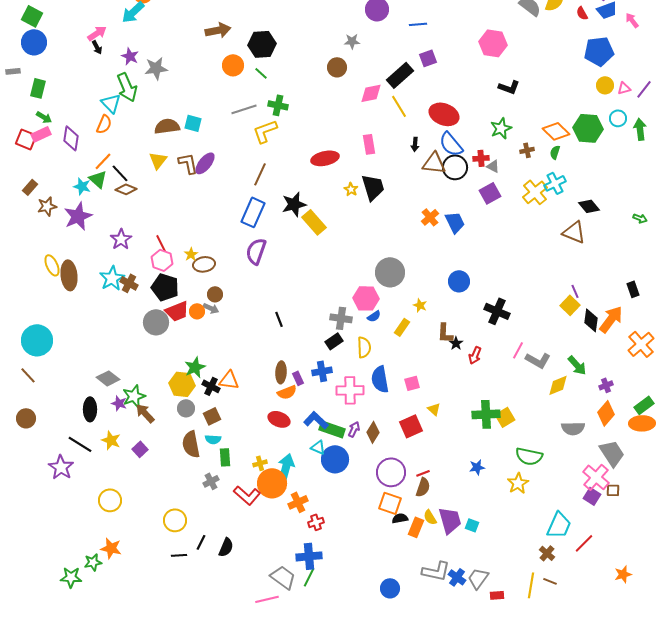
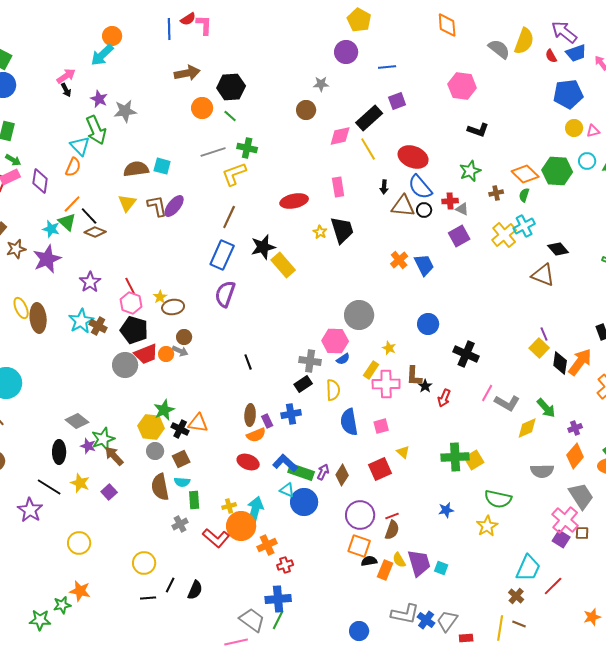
black circle: (455, 167) -> (424, 210), size x0.6
pink cross: (350, 390) -> (386, 384), moved

